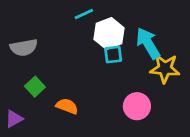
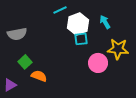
cyan arrow: (148, 43) -> (105, 22), moved, size x0.6
orange semicircle: (67, 106) -> (39, 76), moved
pink circle: (137, 106) -> (98, 63), moved

